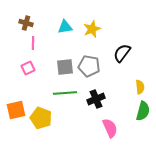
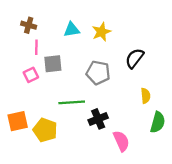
gray square: (65, 67) -> (53, 64), moved
yellow semicircle: (140, 87) -> (146, 96), moved
black cross: (96, 99) -> (98, 119), moved

